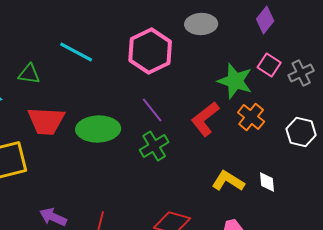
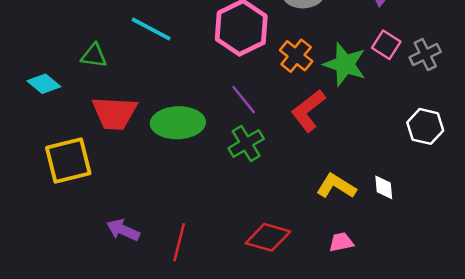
orange cross: (251, 117) -> (296, 56), moved

